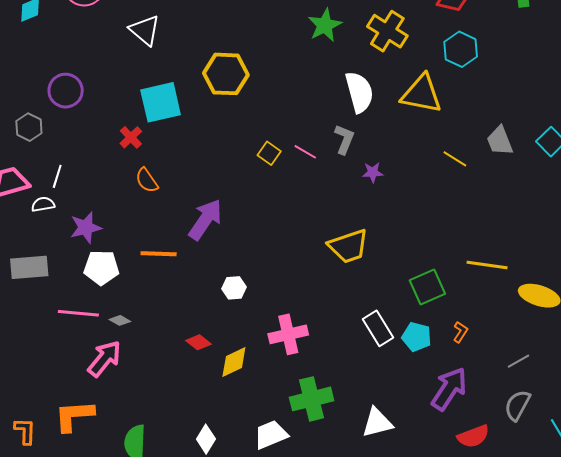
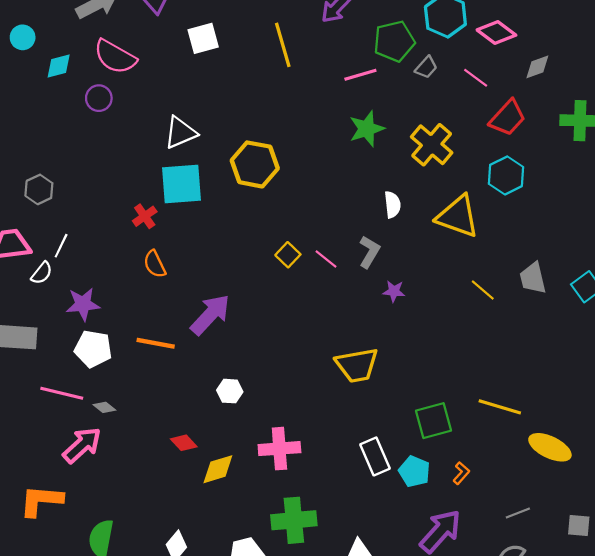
white triangle: (145, 30) -> (180, 133), moved, turned 48
purple circle: (66, 91) -> (99, 98), moved, size x0.7
white semicircle: (359, 92) -> (392, 205), size x0.6
white semicircle: (43, 204) -> (42, 273), turned 130

